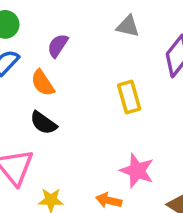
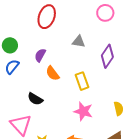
orange semicircle: (43, 83) -> (53, 73), moved
pink star: (137, 171) -> (83, 111), moved

